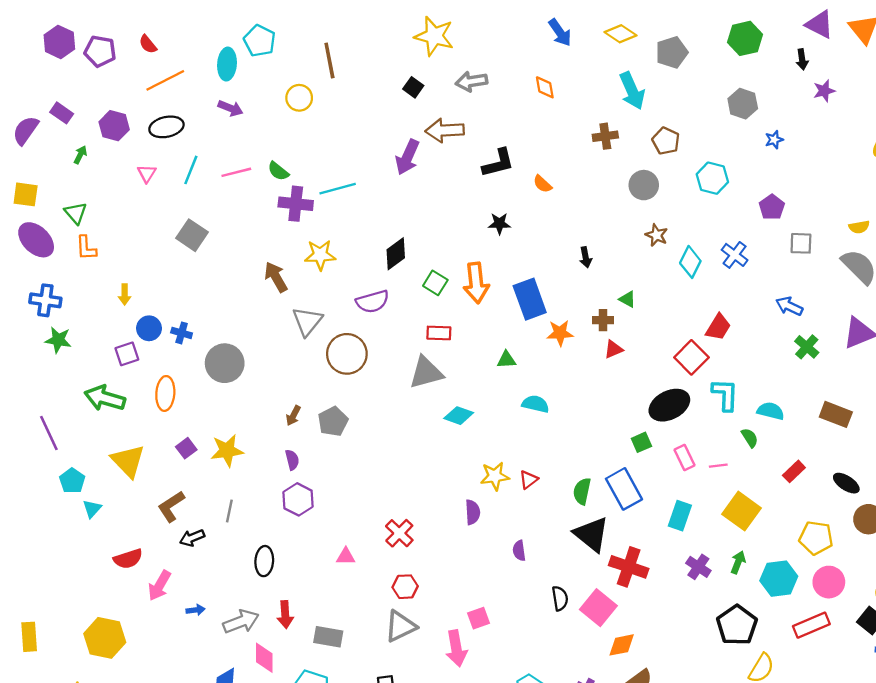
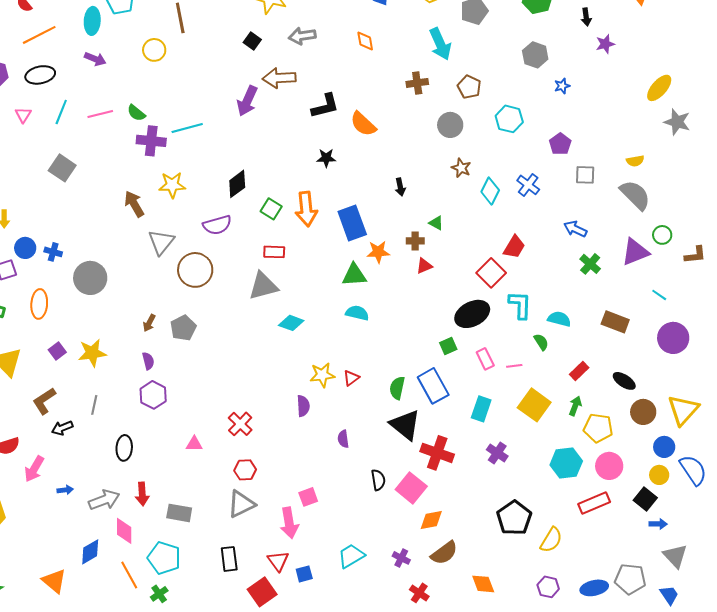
orange semicircle: (542, 184) -> (363, 124), size x1.6
green triangle: (506, 360) -> (354, 275), moved, size x1.5
green arrow: (738, 562) -> (575, 406), moved
black pentagon: (737, 625) -> (514, 518), moved

